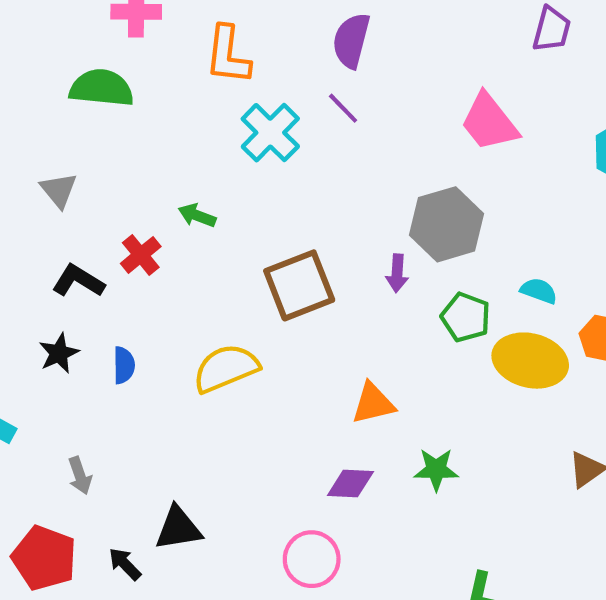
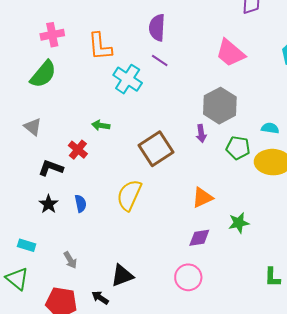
green semicircle: (102, 88) -> (43, 74), turned 136
yellow semicircle: (226, 368) -> (129, 195), turned -32

